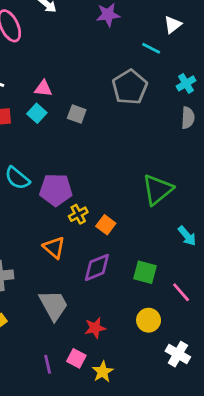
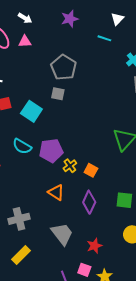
gray pentagon: (130, 87) -> (64, 67), moved
pink triangle: (43, 88) -> (25, 41), moved
cyan square: (37, 113) -> (31, 111), moved, size x1.5
purple diamond: (97, 267) -> (89, 202), turned -35

